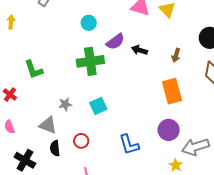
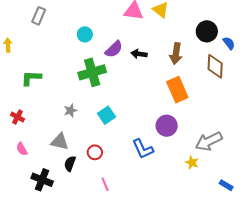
brown arrow: (176, 55) -> (176, 54), size x1.5
green L-shape: (34, 70) -> (31, 78), moved, turned 120
gray star: (65, 104) -> (70, 111), moved
purple circle: (169, 130) -> (167, 126), moved
black semicircle: (55, 148) -> (70, 164), turned 35

